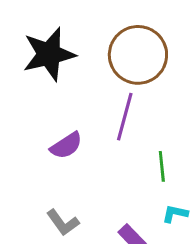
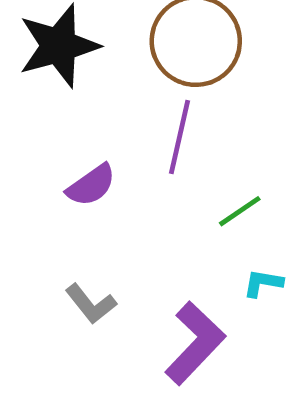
green line: (162, 166) -> (240, 211), turned 64

